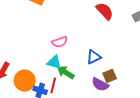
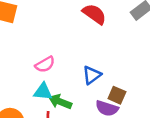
brown square: (110, 76) -> (117, 95), turned -32

